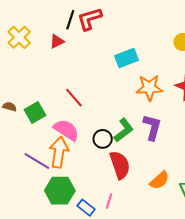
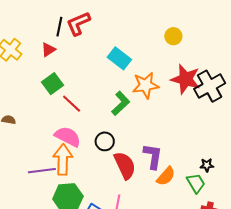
cyan rectangle: (126, 58) -> (119, 58), turned 65
green square: (35, 112) -> (53, 84), moved
purple L-shape: (152, 127) -> (153, 156), moved
green L-shape: (124, 130) -> (121, 103), moved
purple line: (37, 161) -> (42, 171), turned -32

